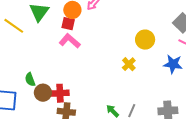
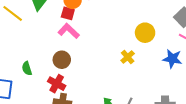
brown circle: (43, 93) -> (62, 60), moved
red cross: (60, 93) -> (57, 84), turned 30

